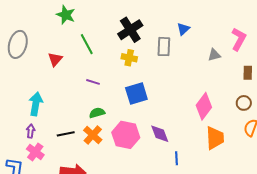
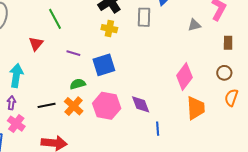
green line: (87, 44) -> (55, 19), moved
red triangle: (55, 59) -> (36, 44), moved
blue square: (136, 94) -> (104, 65), moved

